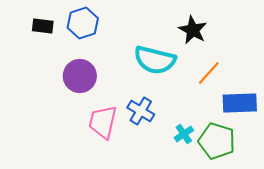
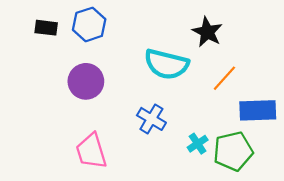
pink trapezoid: (103, 122) -> (91, 151), moved, turned -30
green pentagon: (217, 141) -> (233, 151), turned -30

